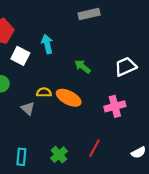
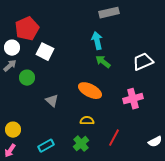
cyan arrow: (47, 44) -> (97, 41), moved
yellow semicircle: (44, 92) -> (87, 121), moved
cyan rectangle: (21, 157) -> (46, 146), turned 56

